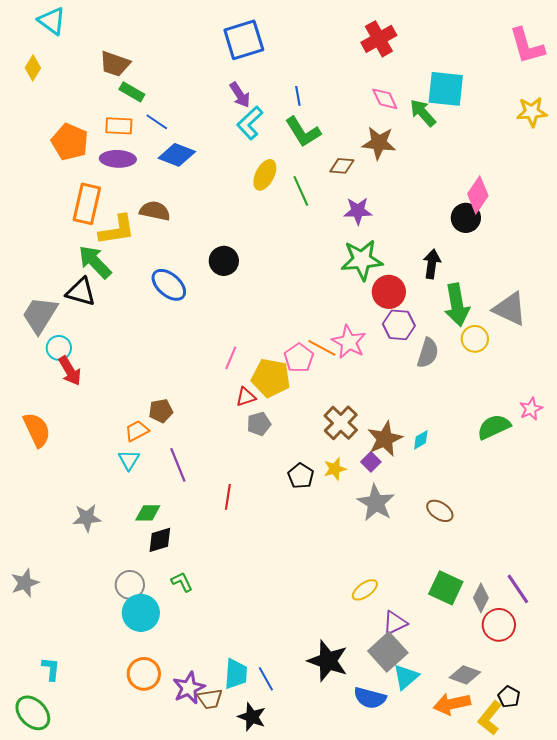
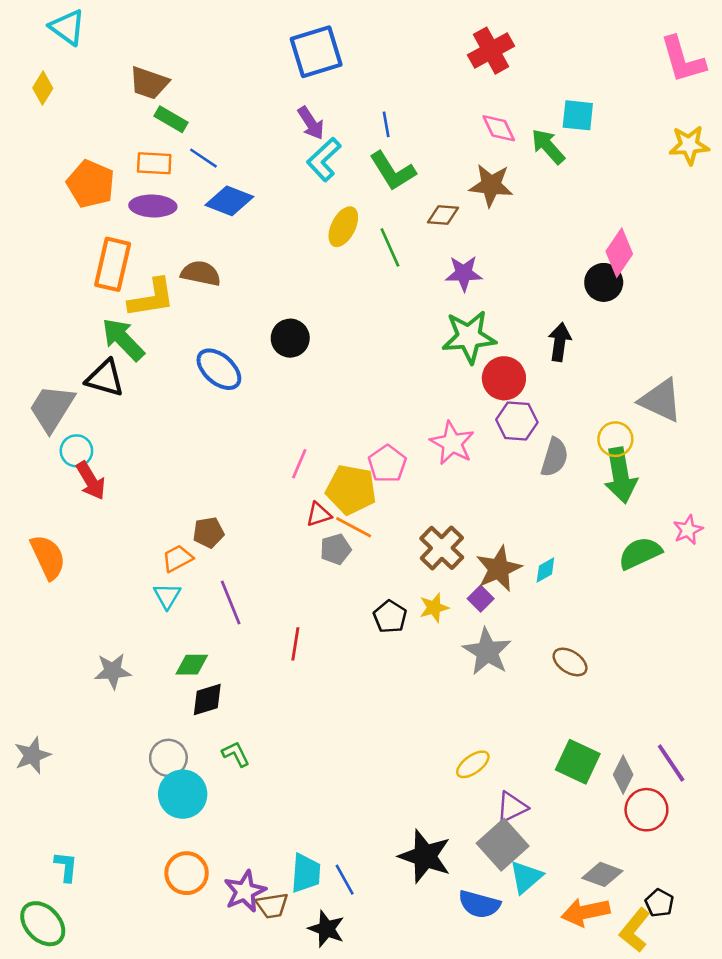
cyan square: (446, 89) -> (578, 115), size x0.7
green arrow: (457, 305) -> (621, 475), moved
orange line: (322, 348) -> (354, 527), moved

